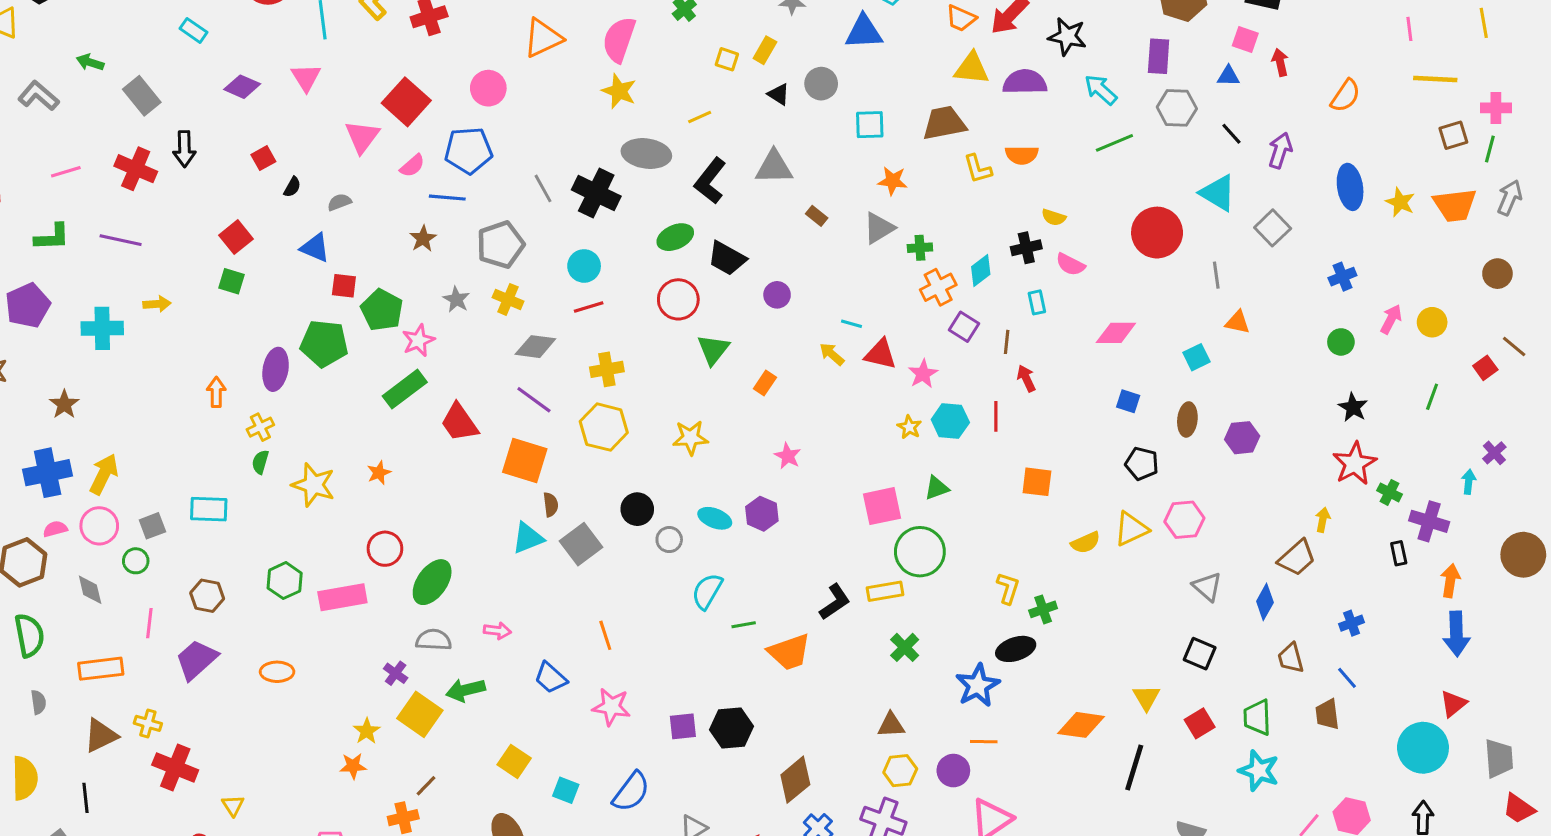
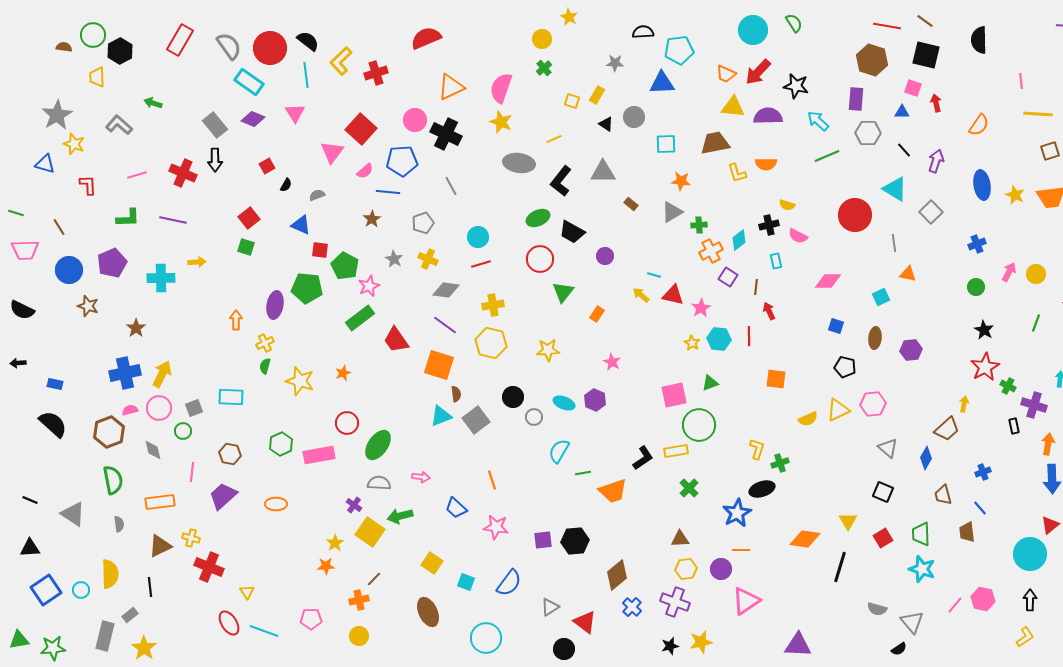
cyan rectangle: (193, 30) -> (249, 82), moved, size x1.6
gray rectangle: (142, 96) -> (215, 125), moved
black cross: (596, 193) -> (446, 134), moved
gray pentagon: (500, 245) -> (423, 223), size x0.7

